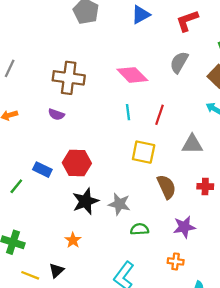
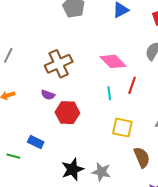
brown cross: (69, 78) -> (59, 64), turned -32
red line: (160, 115) -> (132, 85), moved
red hexagon: (77, 163) -> (67, 113), moved
green line: (16, 186) -> (13, 156), turned 64

